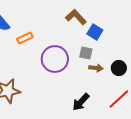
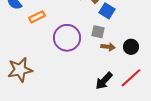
black arrow: (81, 102) -> (104, 81), moved

